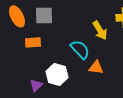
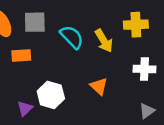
cyan semicircle: (80, 49) -> (72, 37), moved
orange triangle: (96, 67) -> (99, 86), turned 35

